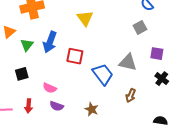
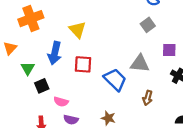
yellow triangle: (85, 18) -> (77, 30), moved
green triangle: (27, 45) -> (28, 68), moved
black square: (22, 74) -> (42, 86), moved

